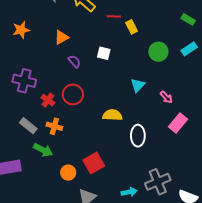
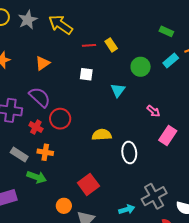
red line: (114, 16) -> (89, 45), moved
purple semicircle: (74, 61) -> (40, 97), moved, size x1.6
cyan triangle: (138, 85) -> (118, 90), moved
orange circle: (68, 173) -> (64, 206), moved

